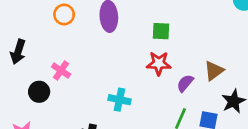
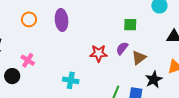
green square: (161, 31) -> (130, 25), moved
purple semicircle: (185, 83) -> (122, 48), moved

